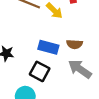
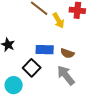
blue rectangle: (48, 47) -> (45, 50), turned -30

